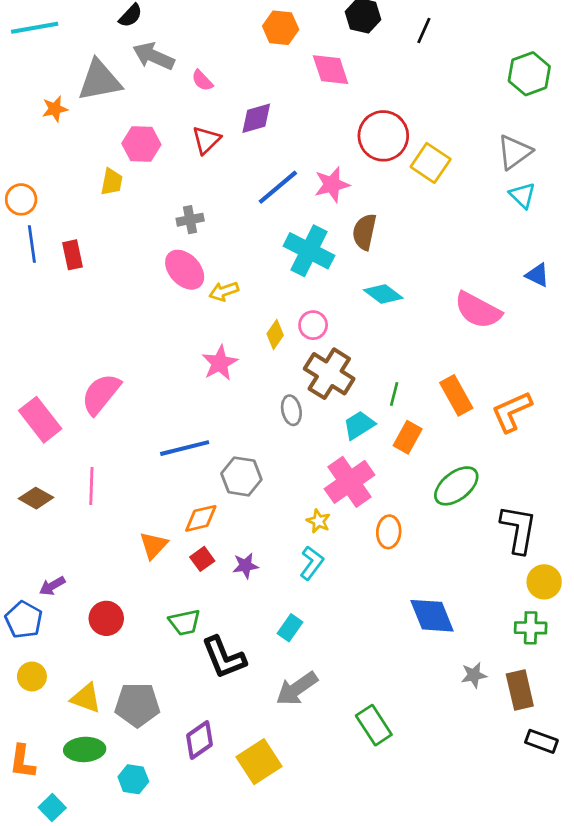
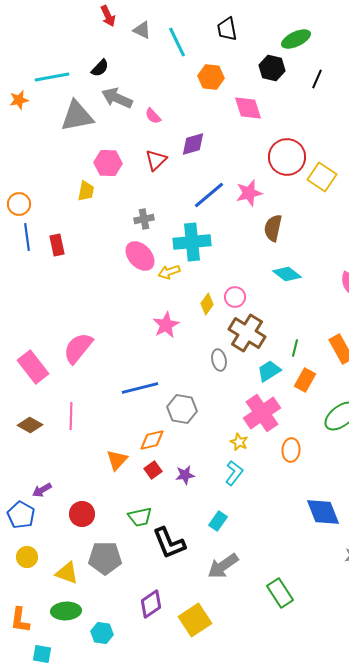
cyan line: (35, 28) -> (52, 77), moved
orange star: (55, 109) -> (19, 100), moved
cyan cross: (309, 251) -> (192, 242), moved, turned -33
gray pentagon: (137, 705) -> (105, 558), moved
cyan square: (52, 808) -> (42, 654), turned -36

